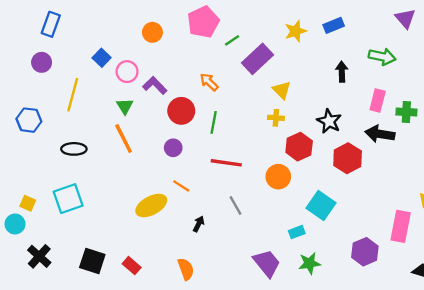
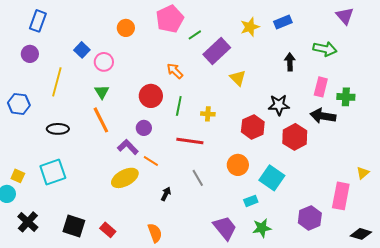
purple L-shape: (155, 85) -> (128, 147), moved
yellow cross: (276, 118) -> (208, 114), moved
black star: (329, 121) -> (279, 105), turned -30
orange circle: (278, 177) -> (238, 165), moved

